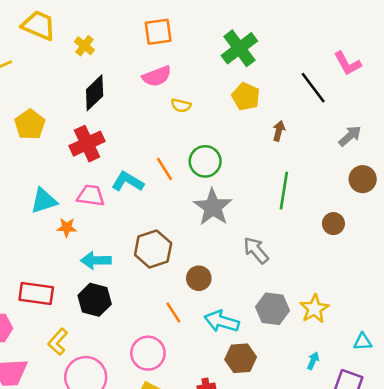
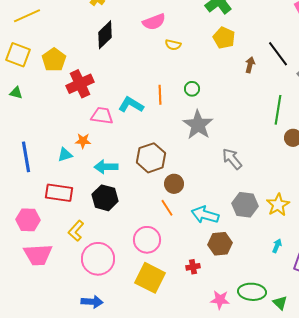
black line: (313, 88) -> (278, 54), moved
red cross: (87, 144) -> (80, 84), moved
green circle: (205, 161) -> (192, 89), size x0.6
orange line: (164, 169) -> (160, 95), turned 30
green line: (284, 191) -> (278, 110), moved
cyan triangle: (44, 201) -> (65, 155), moved, size x0.7
brown circle: (199, 278) -> (174, 184), moved

